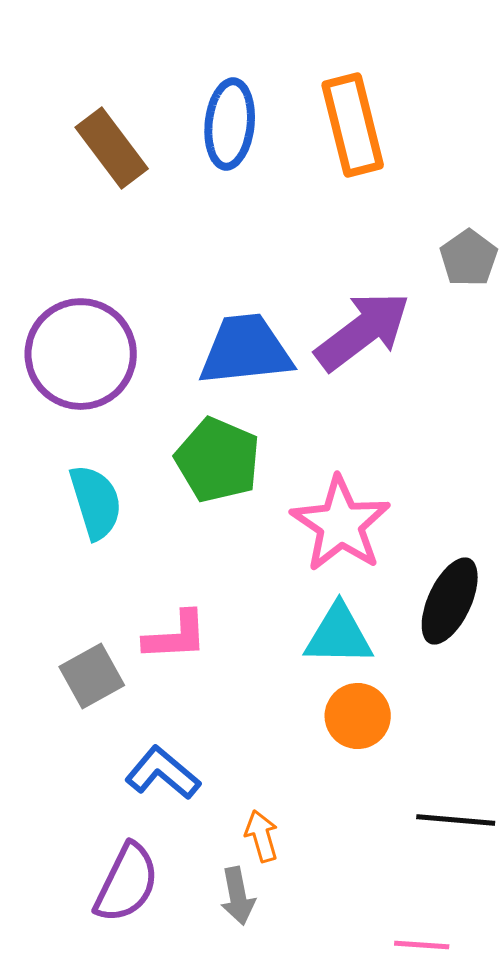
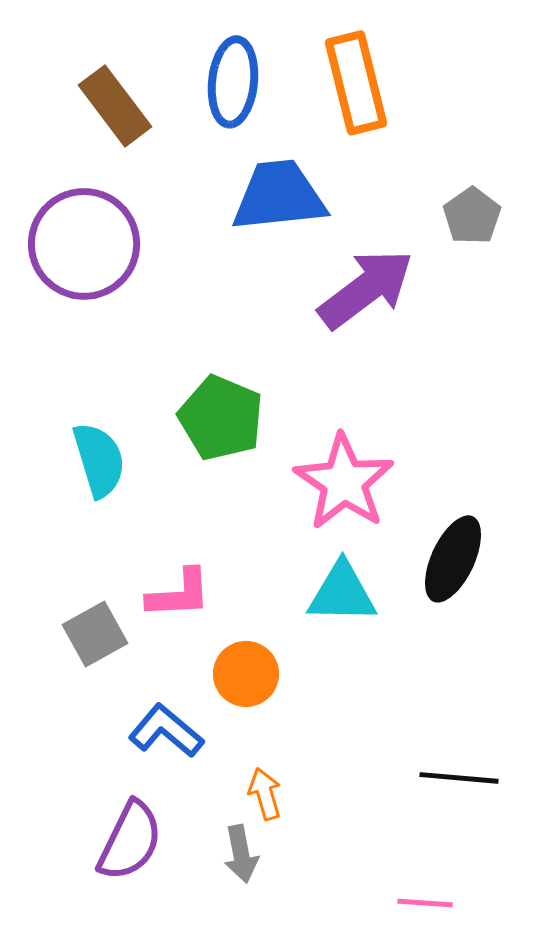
blue trapezoid: (246, 350) -> (279, 196), moved
purple circle: (81, 354) -> (84, 244), moved
orange circle: (358, 716) -> (246, 674), moved

